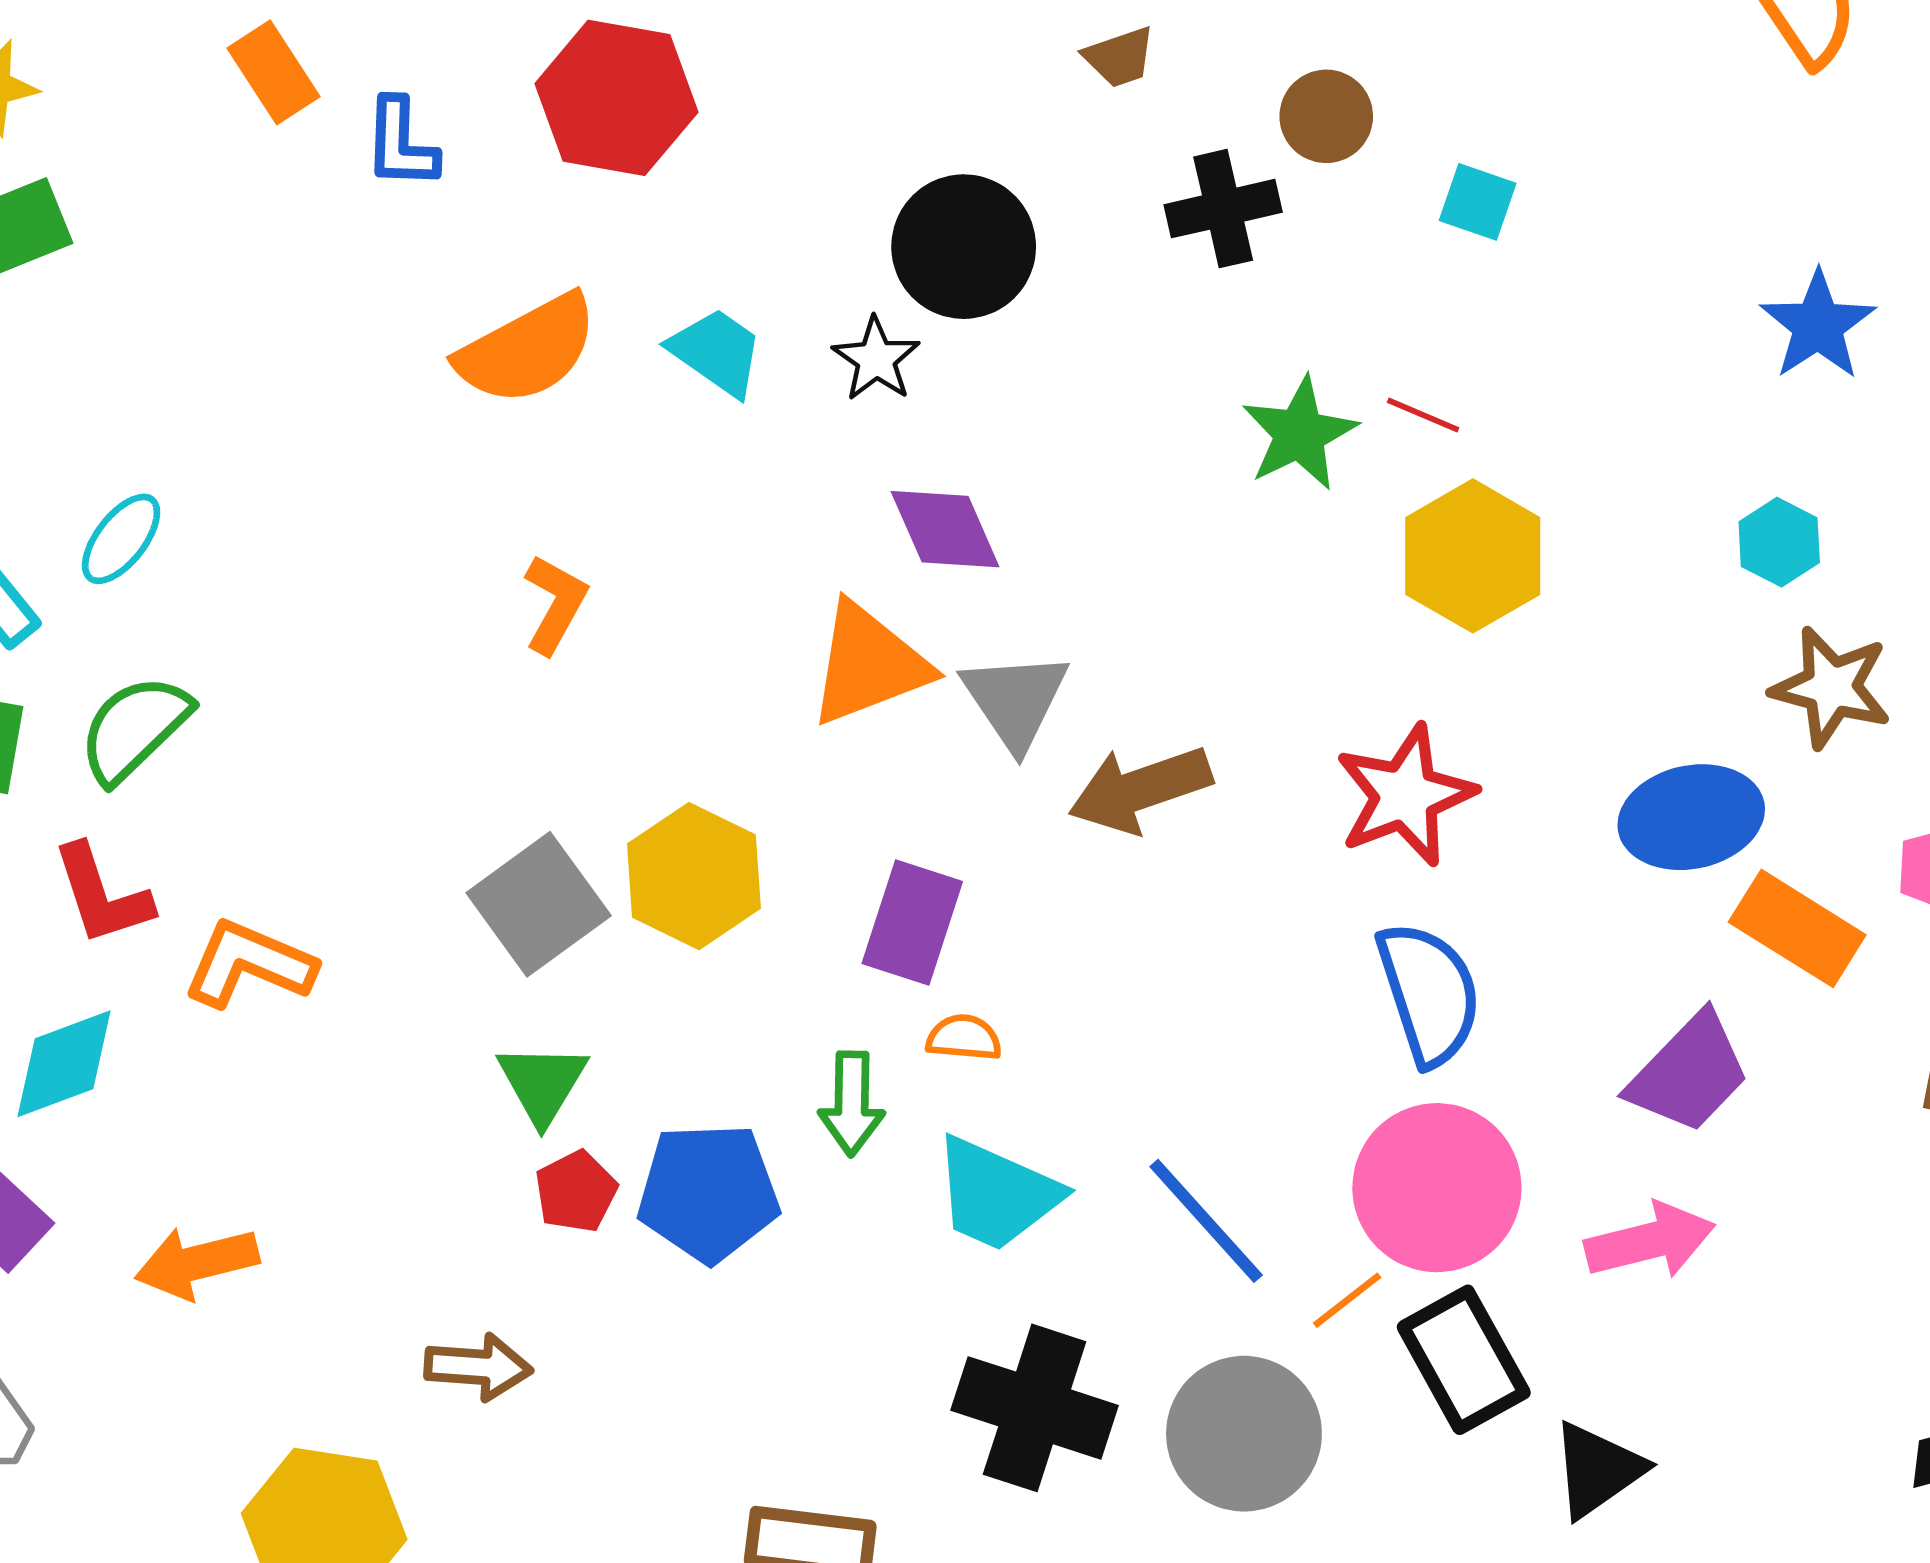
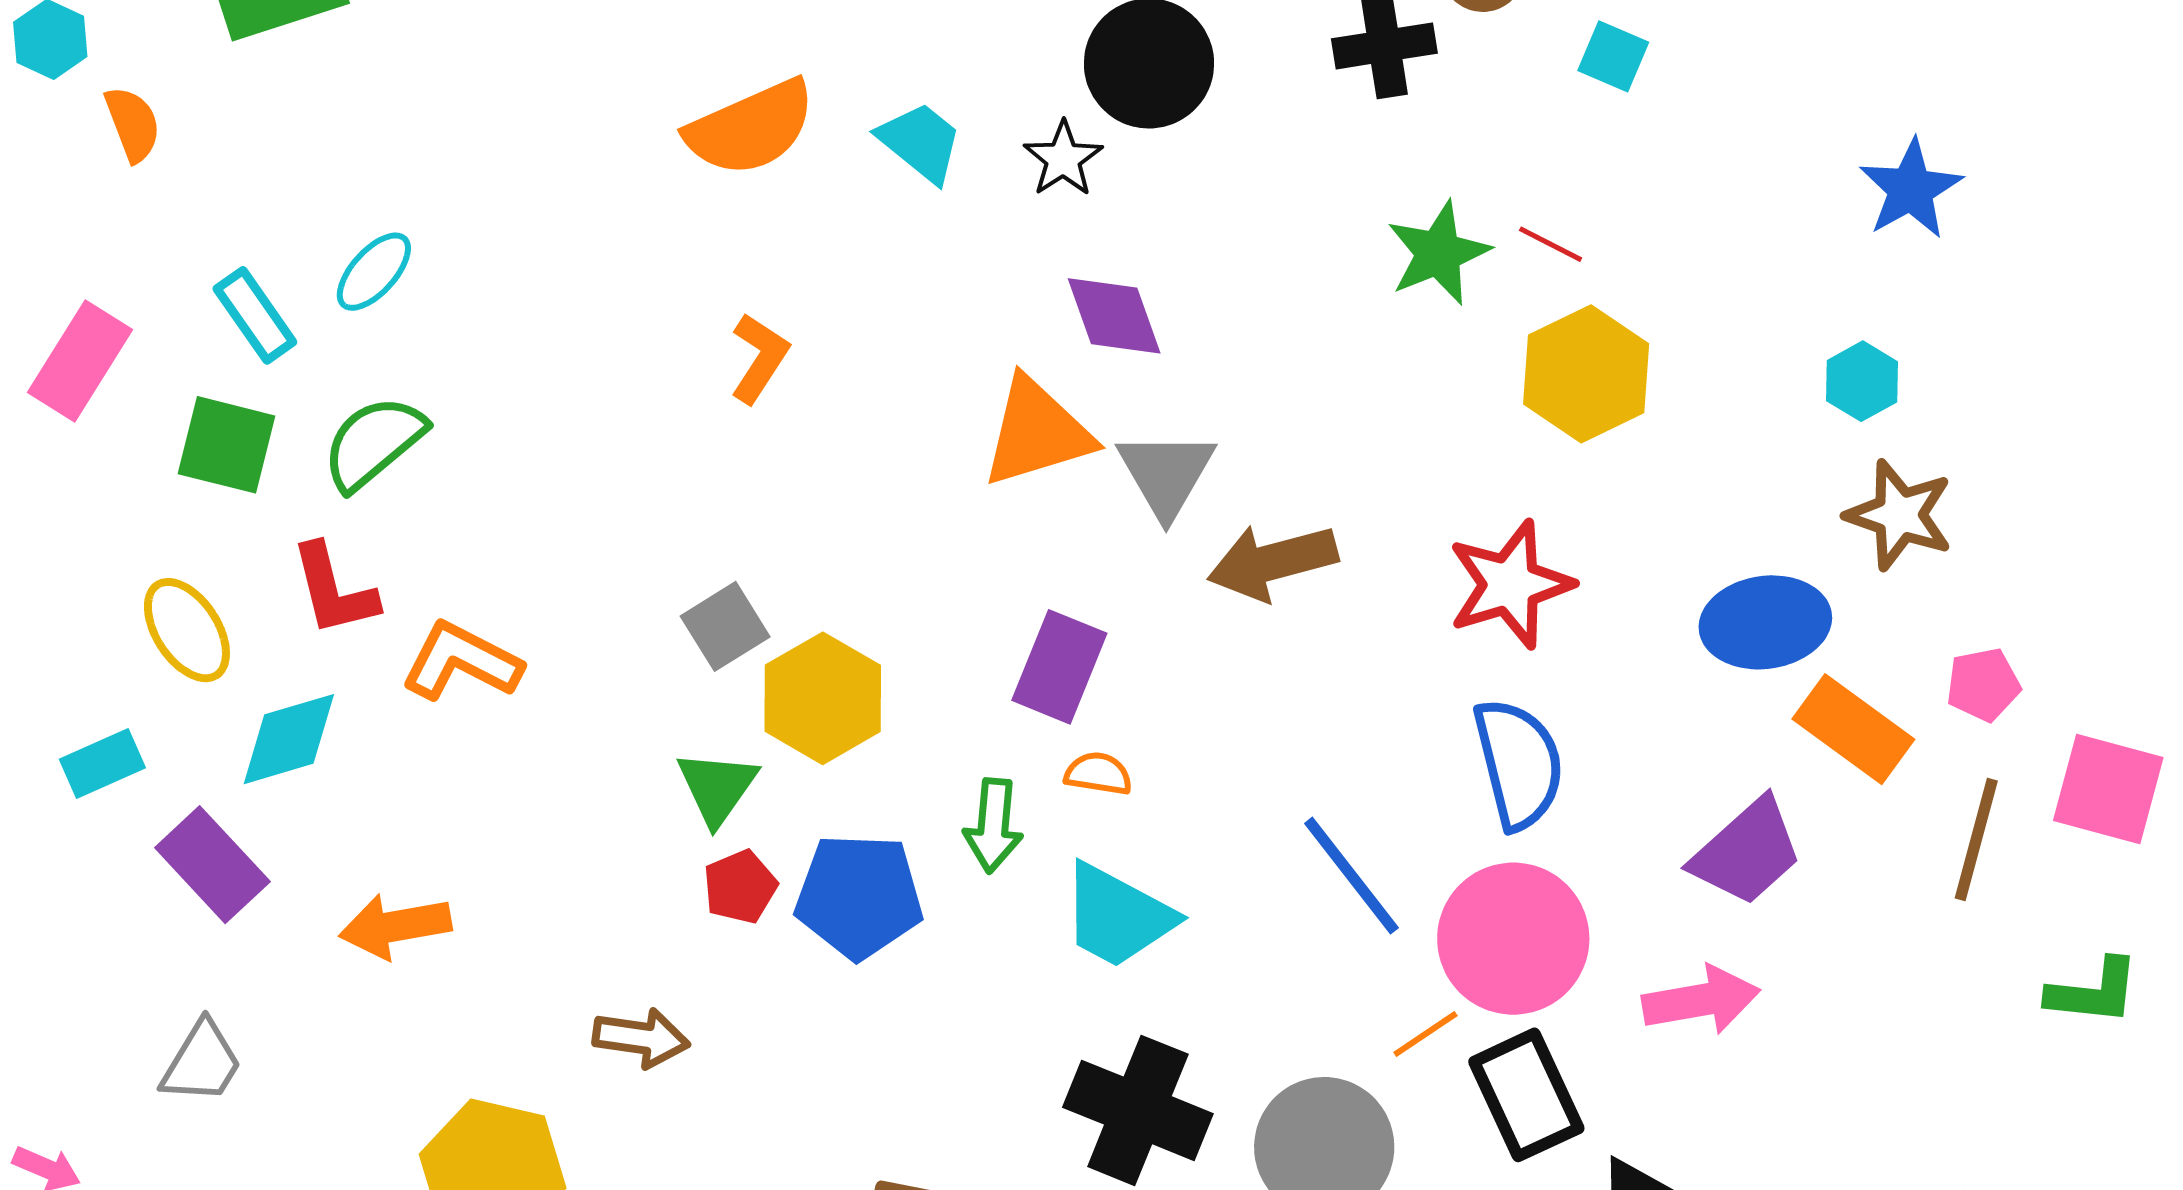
yellow hexagon: (694, 876) -> (823, 698), moved
gray square: (539, 904) -> (725, 626), size x0.7
blue line: (1206, 1221) -> (1351, 876), moved

